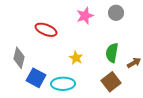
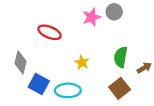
gray circle: (116, 13) -> (114, 12), moved

